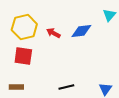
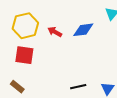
brown rectangle: (16, 87) -> (17, 87), turned 40
black line: (66, 87) -> (78, 87), moved

